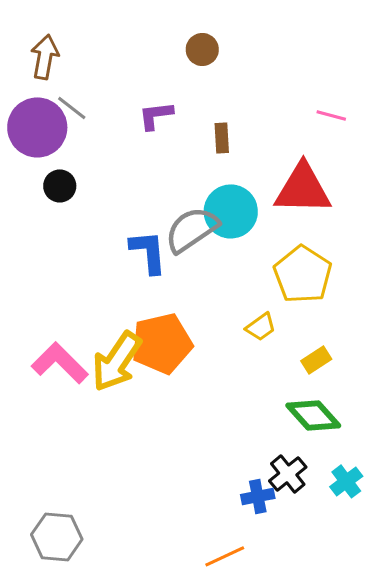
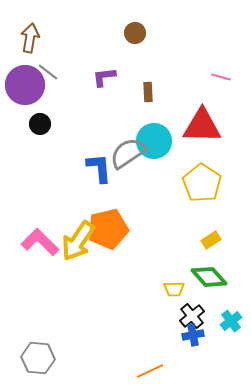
yellow trapezoid: (261, 327) -> (174, 289), moved, turned 35
blue cross: (258, 496) -> (193, 335), moved

